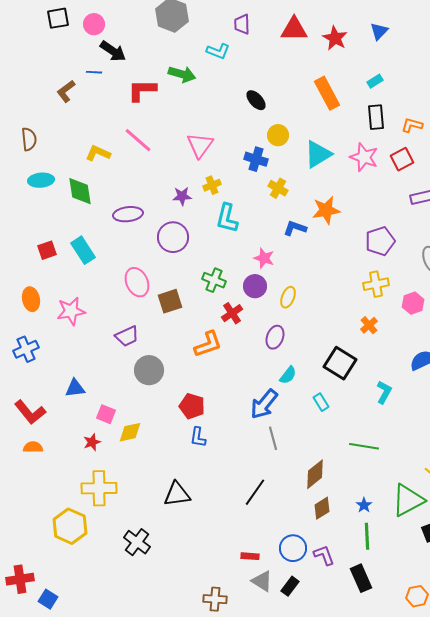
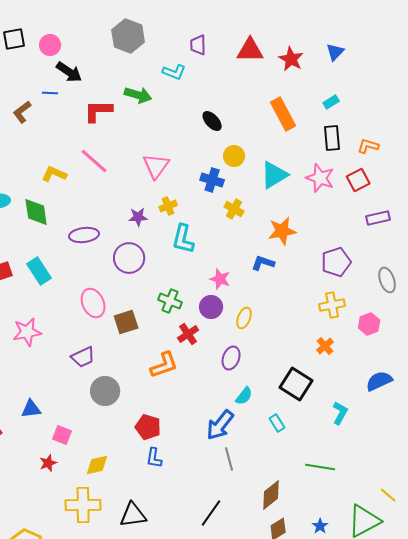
blue L-shape: (295, 228) -> (263, 263), moved
yellow diamond: (130, 432) -> (97, 465), moved
yellow cross: (99, 488) -> (83, 505), moved

